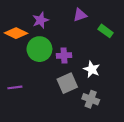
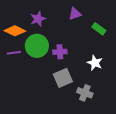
white star: (92, 69) -> (95, 63), moved
purple line: (15, 87) -> (14, 53), moved

